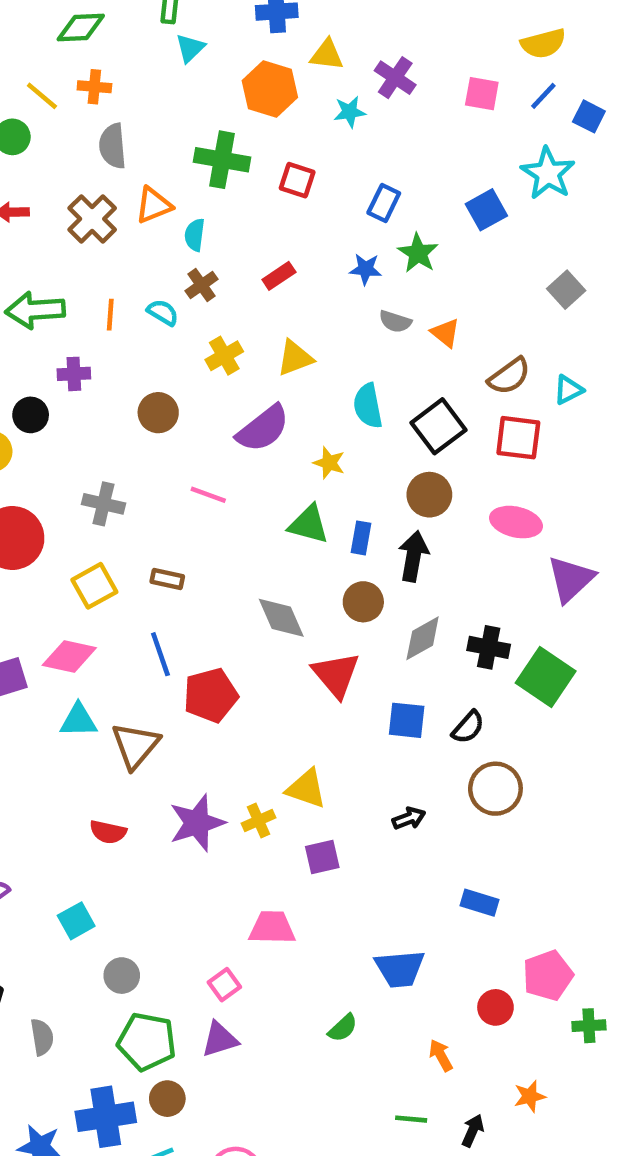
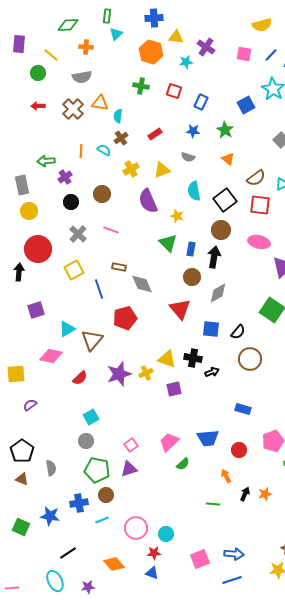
yellow semicircle: (543, 43) -> (262, 25), moved
orange cross: (94, 87) -> (86, 47), moved
gray semicircle: (113, 146) -> (82, 77), turned -96
green cross: (222, 160) -> (141, 86), moved, size x0.7
red square: (297, 180) -> (174, 91), moved
orange triangle: (154, 205) -> (100, 103), turned 30
green star: (418, 253) -> (225, 130), moved
green arrow: (35, 310) -> (46, 161), moved, size x0.7
gray semicircle: (395, 321) -> (188, 157), moved
purple cross: (74, 374) -> (65, 177), turned -32
black circle: (31, 415) -> (71, 202), moved
purple semicircle: (263, 429) -> (148, 201), turned 105
pink line: (208, 495) -> (111, 230), moved
gray cross: (104, 504) -> (78, 234), turned 30
green triangle: (309, 524) -> (168, 243), turned 30
brown rectangle: (167, 579) -> (119, 267), moved
gray diamond: (281, 618) -> (142, 284), moved
black cross: (489, 647) -> (193, 358), moved
blue line: (160, 654) -> (99, 289), moved
pink diamond: (69, 656) -> (51, 356), moved
cyan triangle: (78, 720) -> (67, 329), turned -30
red semicircle: (108, 832) -> (80, 378), turned -56
cyan square: (76, 921) -> (91, 417), moved
pink trapezoid: (272, 928) -> (169, 442), moved, turned -45
red circle: (495, 1007) -> (239, 450), moved
blue cross: (106, 1117) -> (79, 503), size x0.7
black arrow: (473, 1130) -> (245, 494), moved

